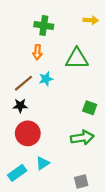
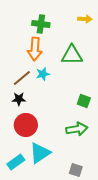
orange arrow: (37, 52) -> (35, 49), size x1.6
cyan triangle: (43, 163) -> (40, 153), size x1.6
gray square: (81, 181) -> (76, 170), turned 32

